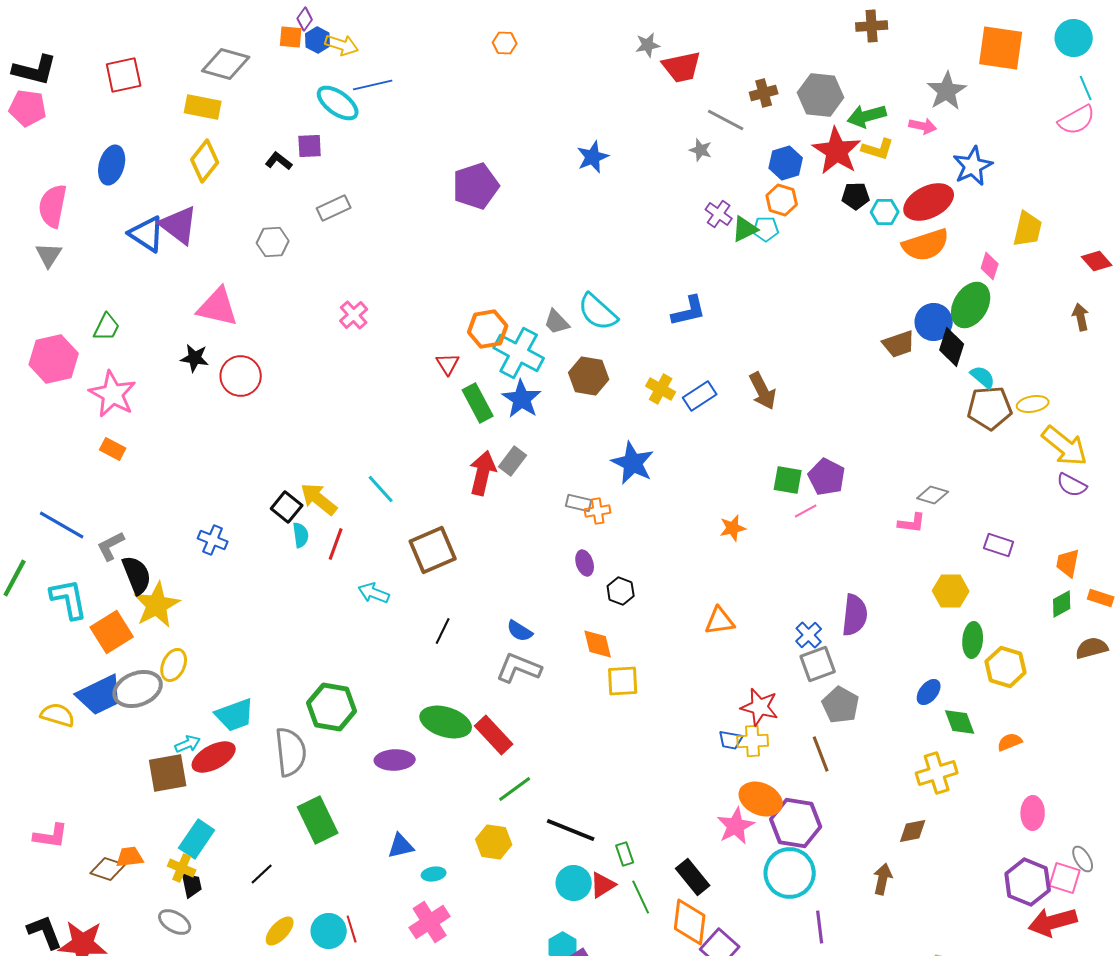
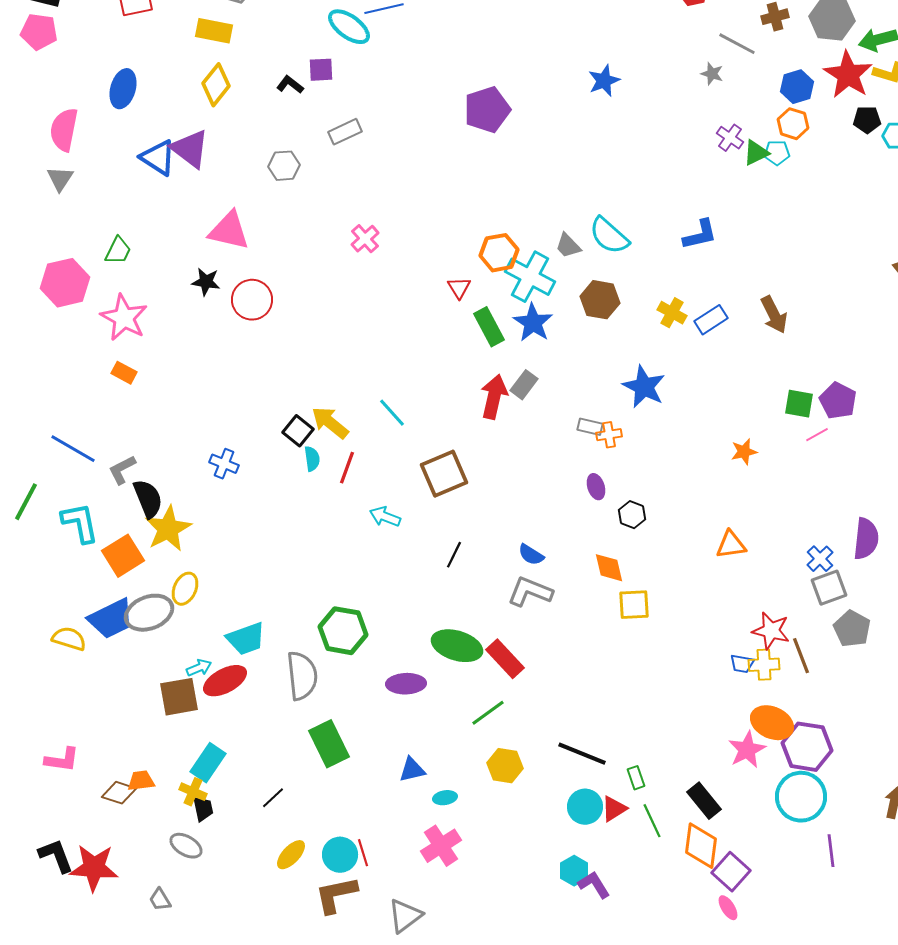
brown line: (821, 754) -> (801, 656), moved
green line: (515, 789) -> (488, 713), moved

